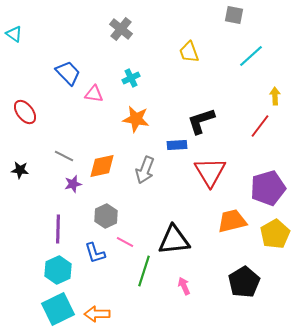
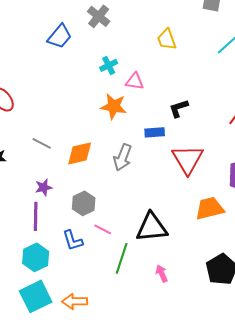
blue trapezoid: (68, 73) -> (60, 36), moved, turned 84
pink triangle: (94, 94) -> (135, 81), moved
black L-shape: (201, 121) -> (179, 108), size x0.7
purple star: (73, 184) -> (44, 187), moved

